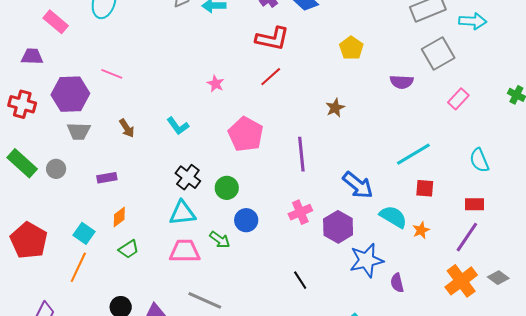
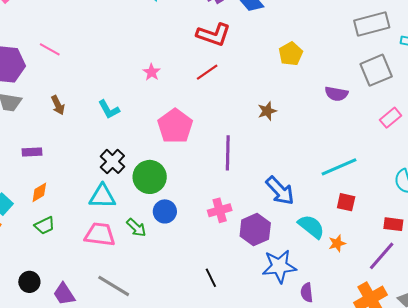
green circle: (227, 188) -> (150, 177), size x1.4

